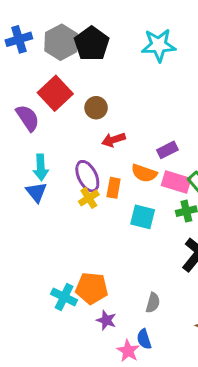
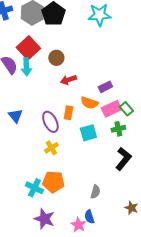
cyan arrow: (41, 167) -> (26, 67), moved
purple ellipse: (87, 176) -> (50, 122), moved
pink rectangle: (176, 182) -> (111, 109), turned -42
yellow cross: (89, 198) -> (51, 148), moved
cyan square: (143, 217) -> (88, 133), turned -30
purple star: (106, 320) -> (44, 219), moved, size x1.5

